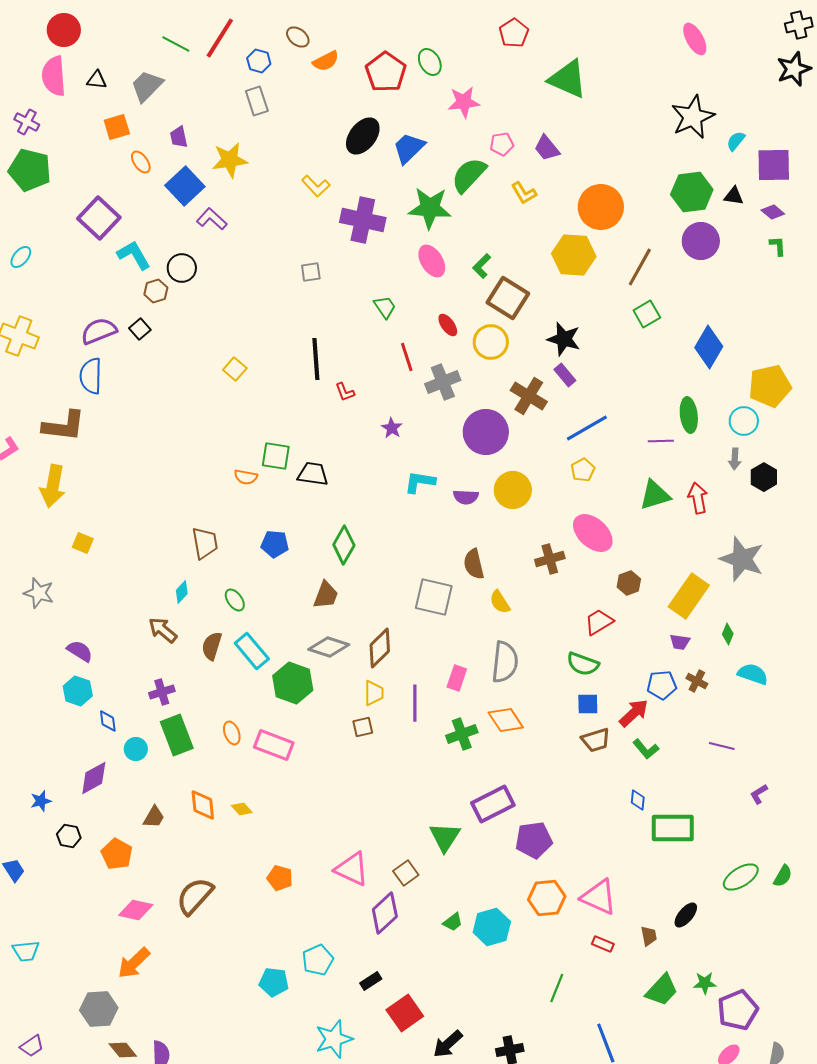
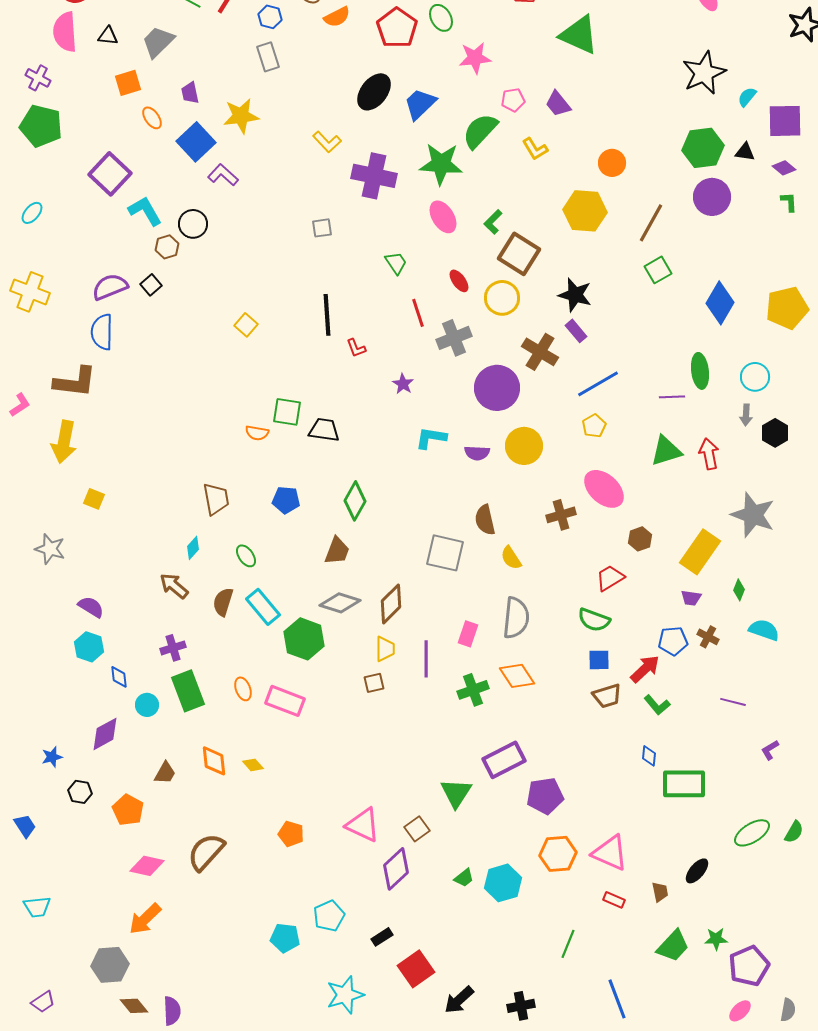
orange circle: (601, 207) -> (612, 163), size x0.6
yellow pentagon: (770, 386) -> (787, 308), moved

